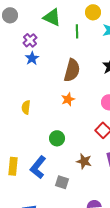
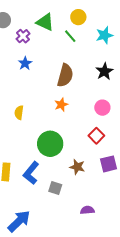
yellow circle: (93, 12) -> (78, 17), moved
green line: (77, 31) -> (70, 36), turned -40
purple cross: (30, 40) -> (23, 36), moved
green circle: (57, 138) -> (50, 144), size x1.6

